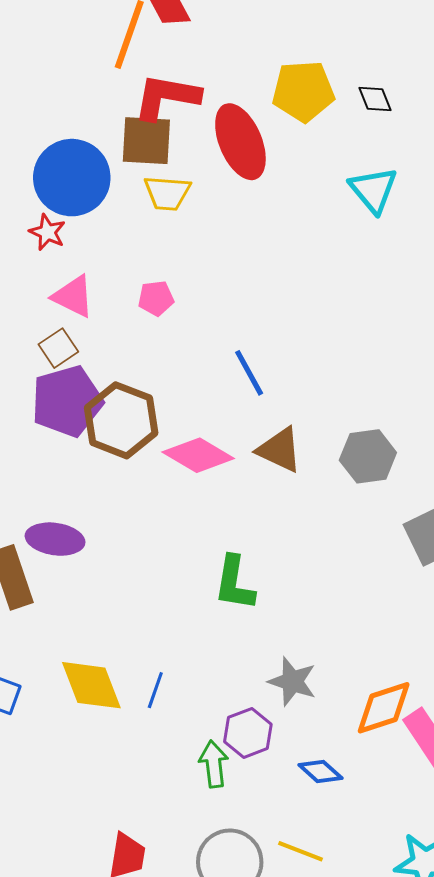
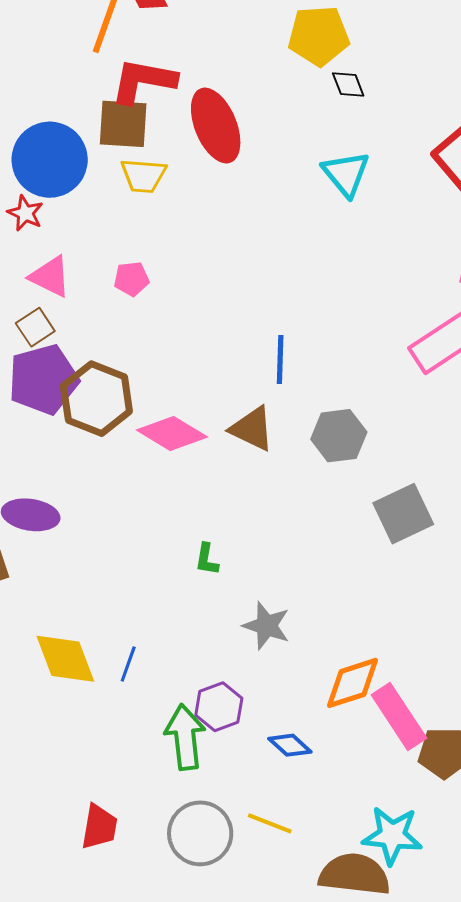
yellow pentagon: (303, 91) -> (319, 36), moved
blue line: (249, 373) -> (280, 359), moved, turned 30
green L-shape: (234, 583) -> (207, 559), size x0.6
gray star: (292, 681) -> (266, 626), moved
green arrow: (214, 764) -> (185, 737), size x1.4

